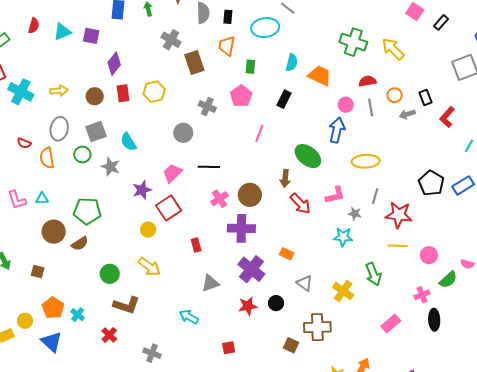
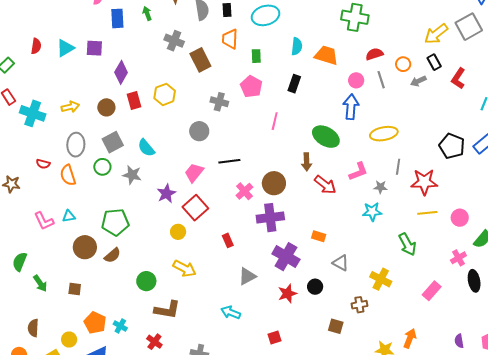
yellow arrow: (393, 49) -> (436, 34), moved, turned -75
yellow cross: (343, 291) -> (381, 279), moved
brown cross: (317, 327) -> (359, 305), size x0.6

